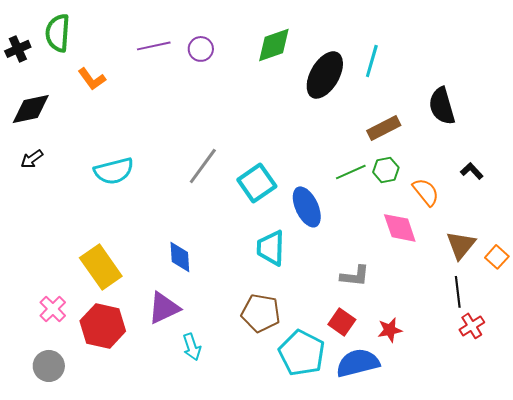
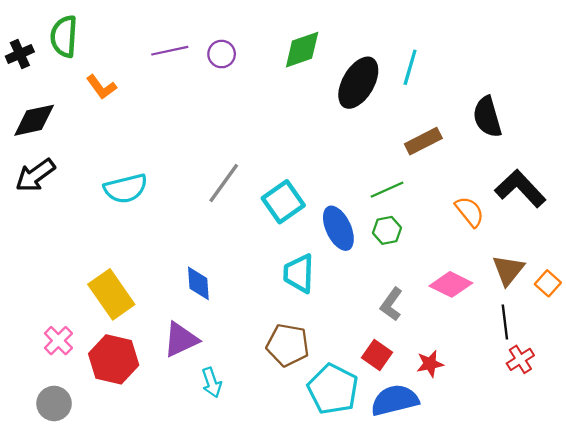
black arrow: (32, 159) -> (35, 175), size x1.6
green hexagon: (386, 170) -> (387, 230), moved
black L-shape: (472, 171) -> (520, 189), size x2.0
pink diamond: (400, 228) -> (451, 284), moved, turned -45
gray L-shape: (355, 276) -> (391, 304), turned 120

